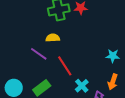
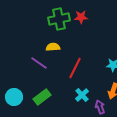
red line: (65, 66) -> (75, 68), moved, turned 60

